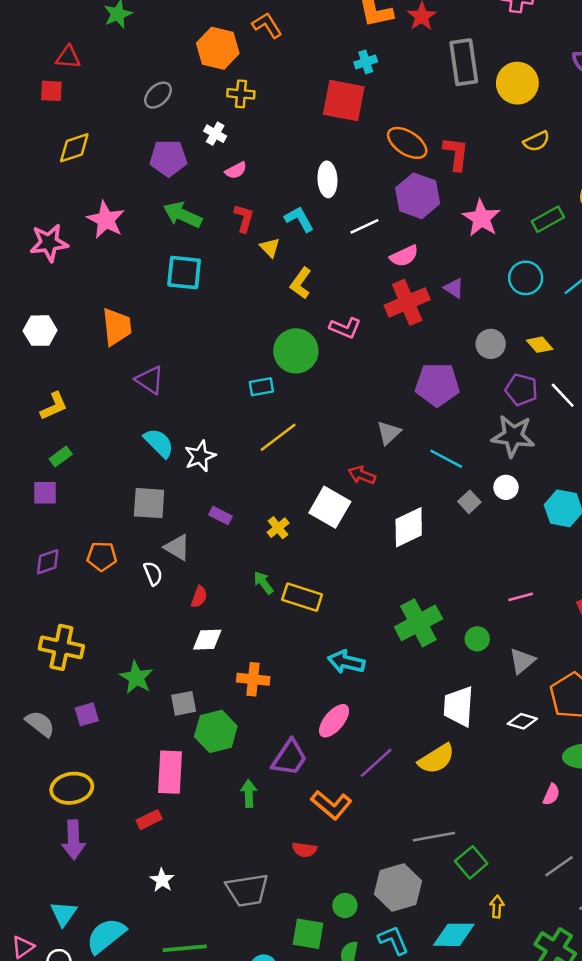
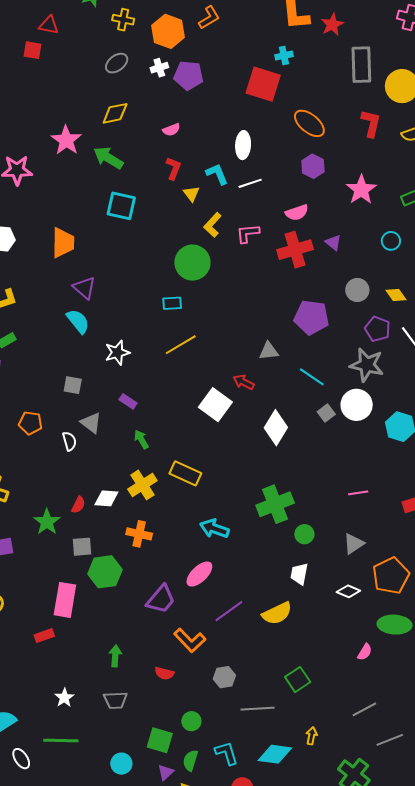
orange L-shape: (267, 25) -> (209, 18), turned 85
yellow cross: (241, 94) -> (123, 20), moved
white cross: (215, 134) -> (159, 68), moved, turned 36
yellow diamond: (74, 148) -> (115, 113), moved
red L-shape: (456, 154) -> (371, 123), moved
purple pentagon: (168, 158) -> (189, 75), moved
purple hexagon: (418, 196) -> (313, 166), size x0.7
green arrow: (182, 215) -> (108, 158), moved
pink star: (106, 220) -> (66, 140), moved
white line: (364, 226) -> (250, 183), moved
cyan circle: (526, 278) -> (391, 241), size x0.7
pink L-shape: (345, 328) -> (248, 233), moved, turned 145
green circle: (296, 351) -> (192, 263), moved
gray triangle: (389, 433) -> (269, 351), turned 30
cyan semicircle: (159, 443) -> (78, 321), moved
white circle: (506, 487) -> (357, 405), size x1.6
gray square: (149, 503) -> (73, 385), size x0.7
white diamond: (409, 527) -> (276, 428), turned -40
yellow cross: (278, 528) -> (142, 485), moved, size x1.6
green arrow: (263, 583) -> (141, 439), moved
red semicircle: (199, 597) -> (78, 505), moved
green circle: (477, 639) -> (304, 534), moved
white trapezoid: (459, 706) -> (299, 574), size x0.7
green arrow: (249, 793) -> (115, 656), moved
gray line: (434, 837) -> (258, 709), moved
green square: (471, 862) -> (298, 680), moved
white star: (162, 880) -> (64, 698), moved
gray hexagon: (398, 888) -> (224, 677), moved, size x0.6
gray trapezoid: (247, 890) -> (115, 700), size x0.7

